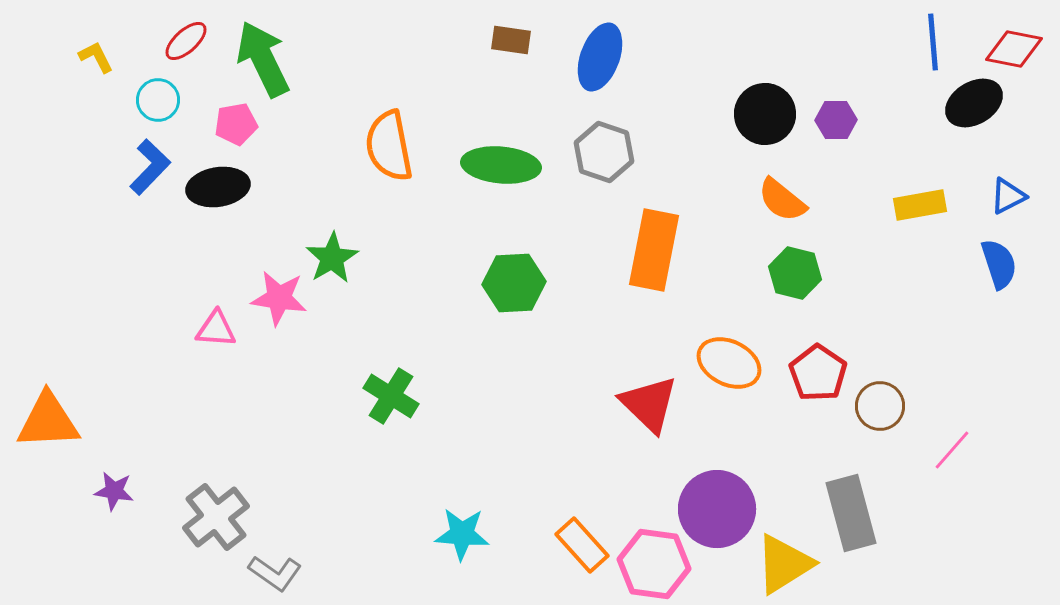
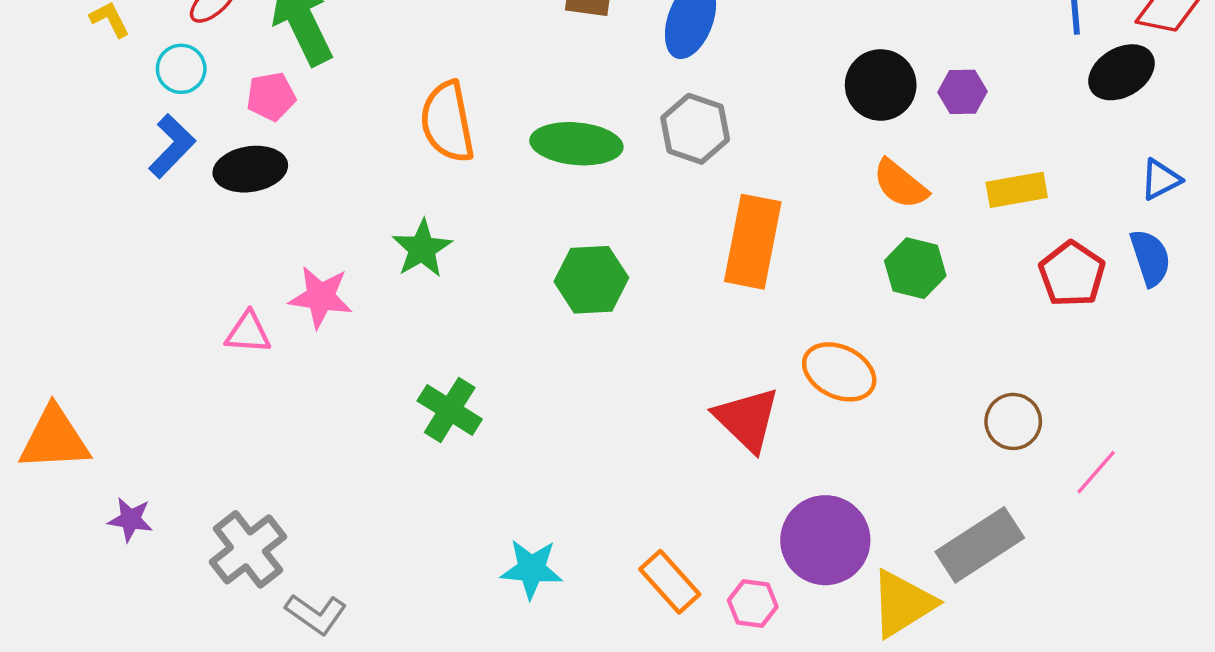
yellow rectangle: (920, 205) -> (1017, 190), moved
green star: (332, 258) -> (422, 249), moved
red pentagon: (818, 373) -> (1072, 274), moved
gray rectangle: (851, 513) -> (980, 545), turned 72
pink hexagon: (654, 564) -> (753, 604), size x0.6

